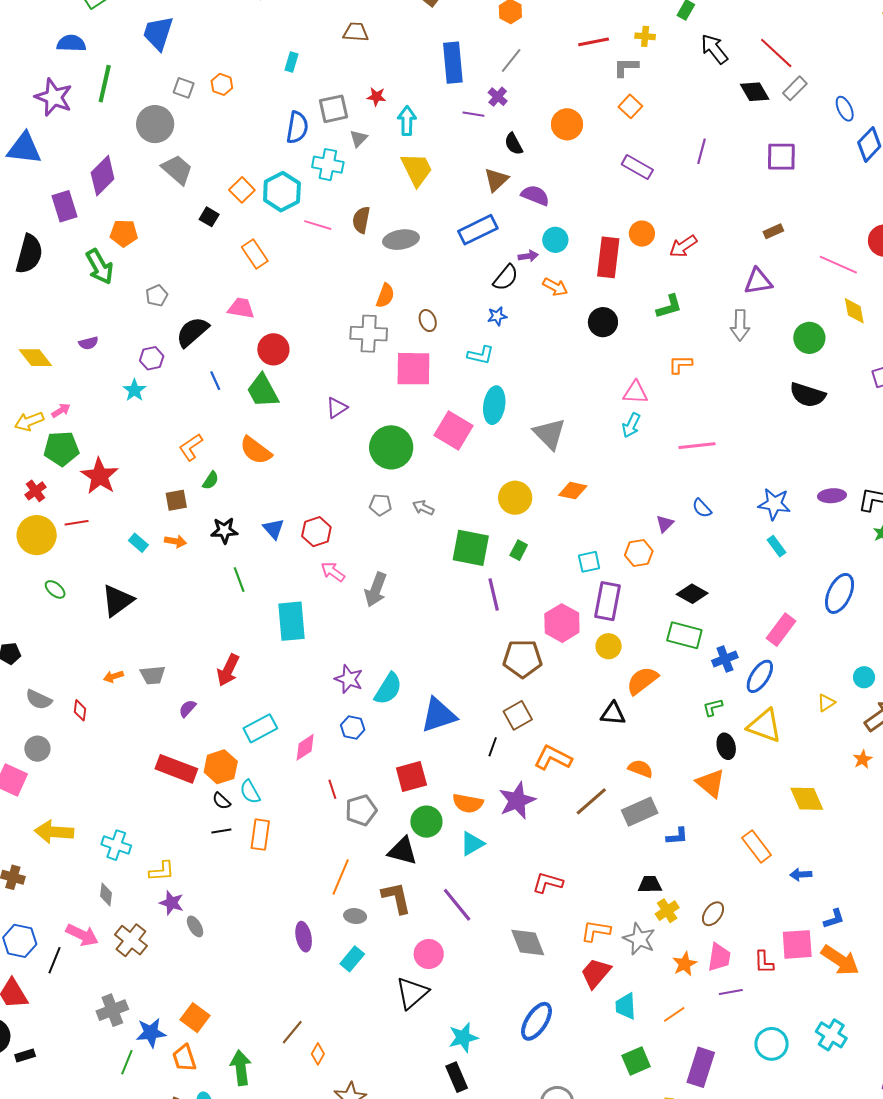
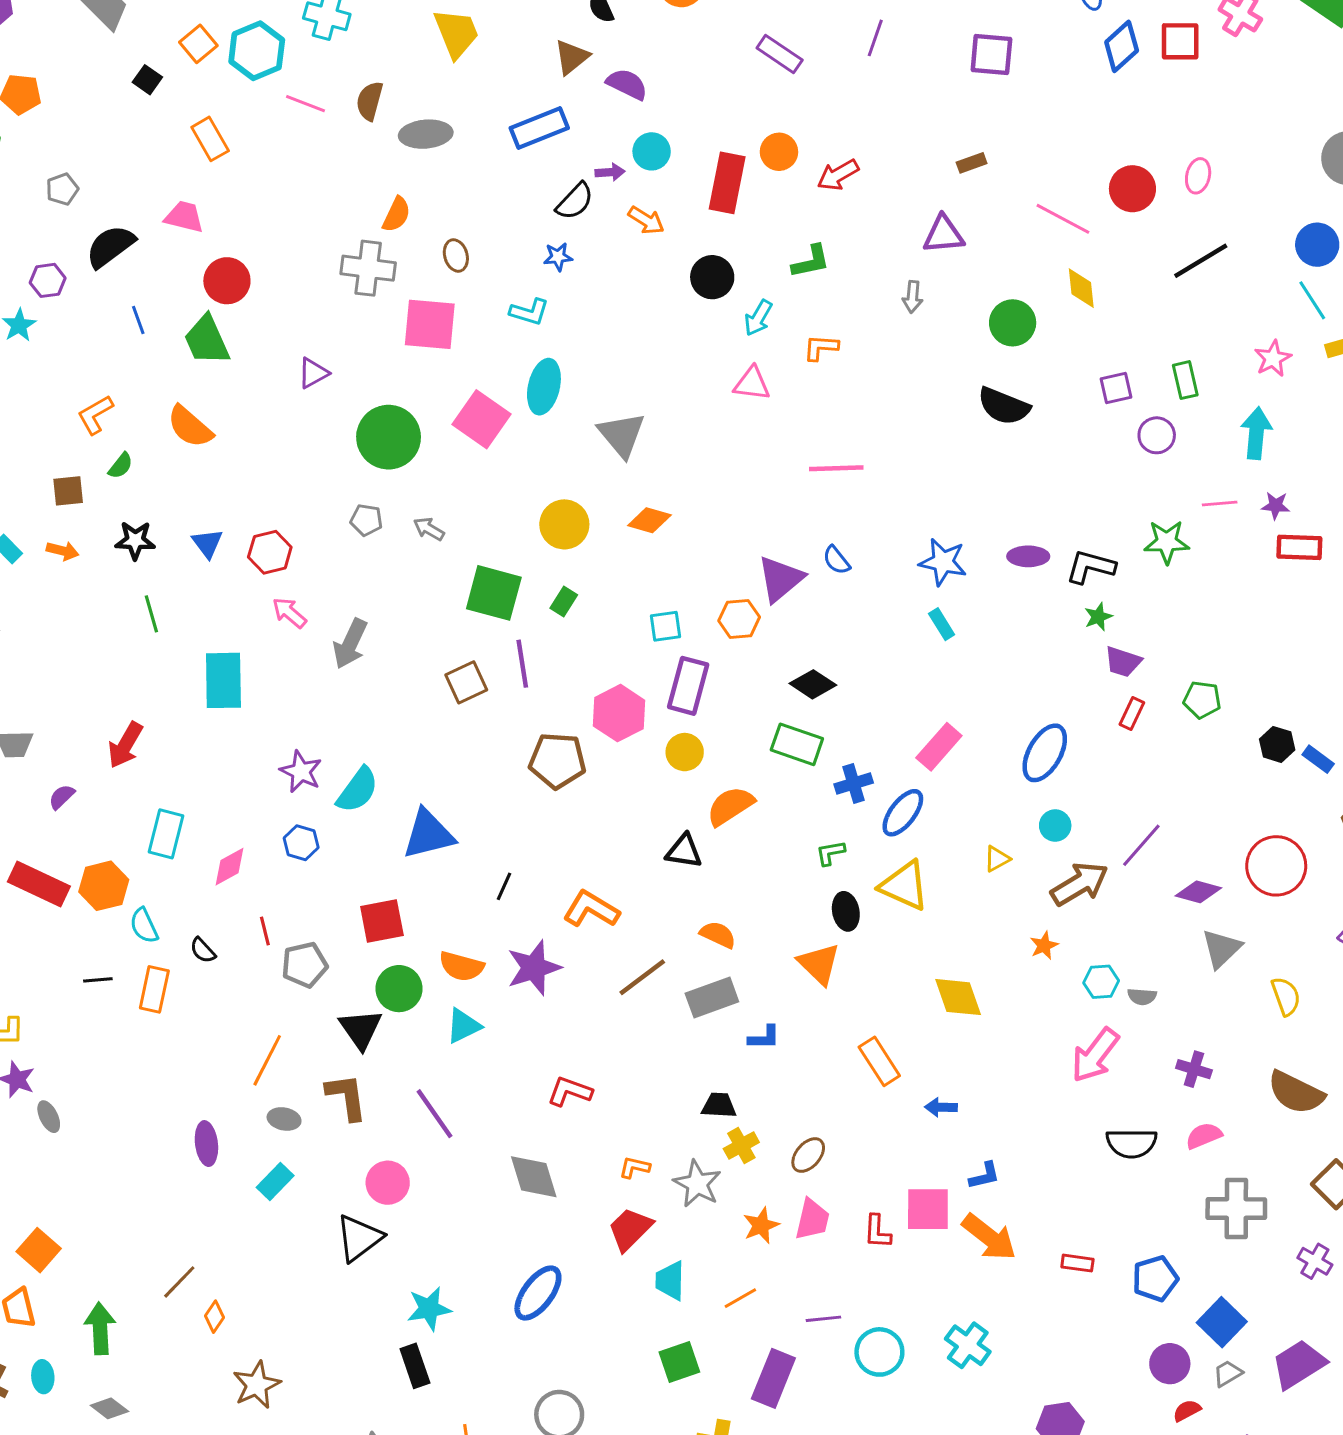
gray arrow: (740, 325) -> (913, 297), size x0.7
cyan arrow: (631, 425) -> (758, 318), moved
purple triangle: (665, 524) -> (780, 579), size x1.8
blue ellipse: (840, 593) -> (1045, 753), moved
brown square: (518, 715) -> (466, 682), moved
cyan rectangle: (260, 728) -> (166, 834), turned -52
black semicircle: (221, 801) -> (203, 950), moved
black triangle: (402, 851) -> (361, 1029), turned 36
orange L-shape: (596, 931) -> (634, 1167), size x0.7
purple line: (731, 992) -> (823, 1319), moved

